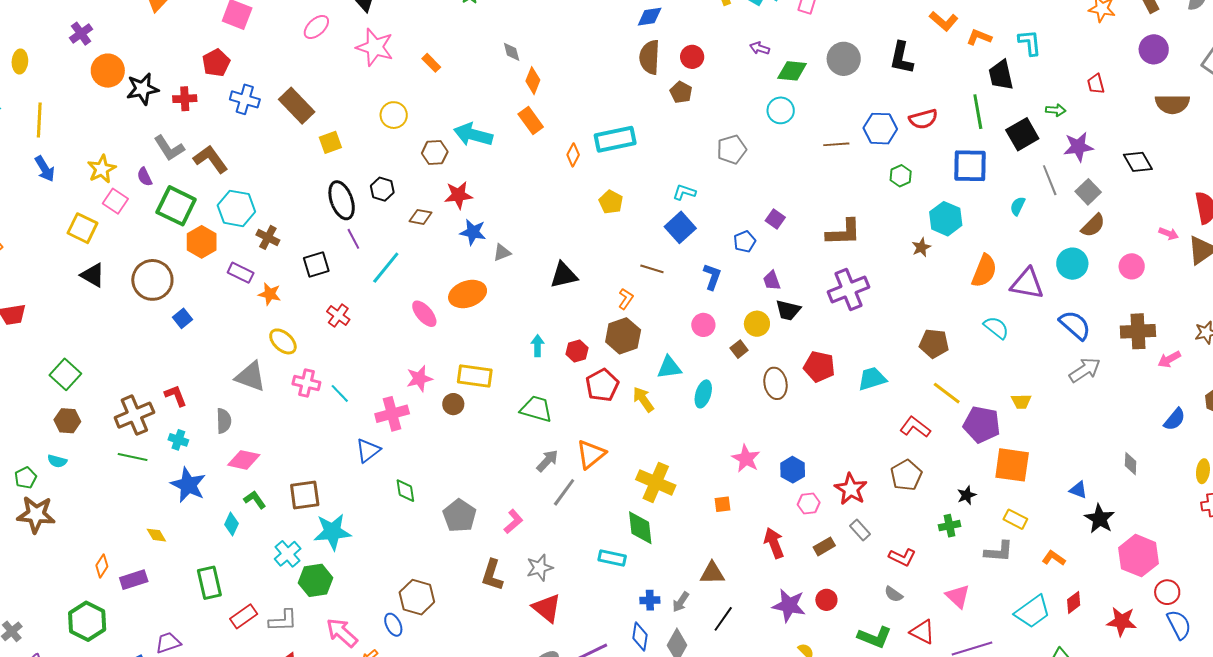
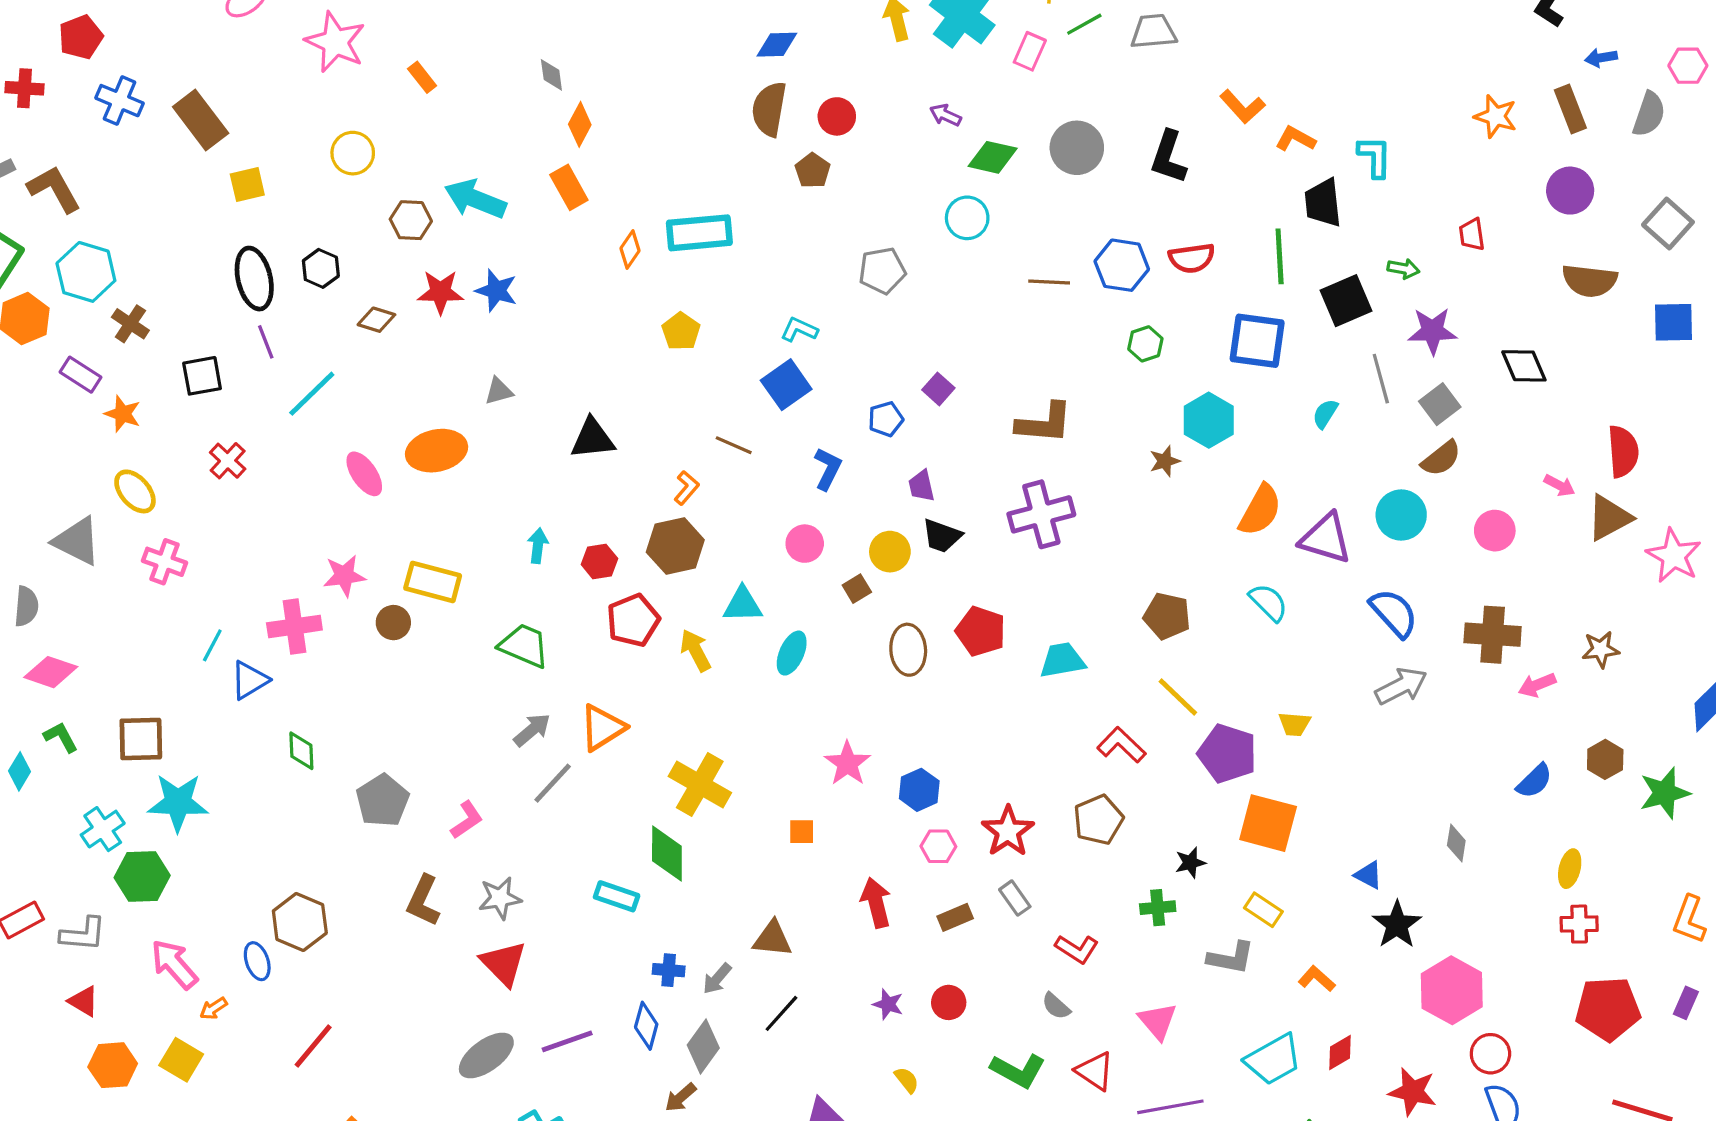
blue star: (473, 232) -> (496, 291), moved
cyan line: (340, 393) -> (212, 645), moved, turned 65
purple star: (789, 605) -> (888, 1004), size x0.6

